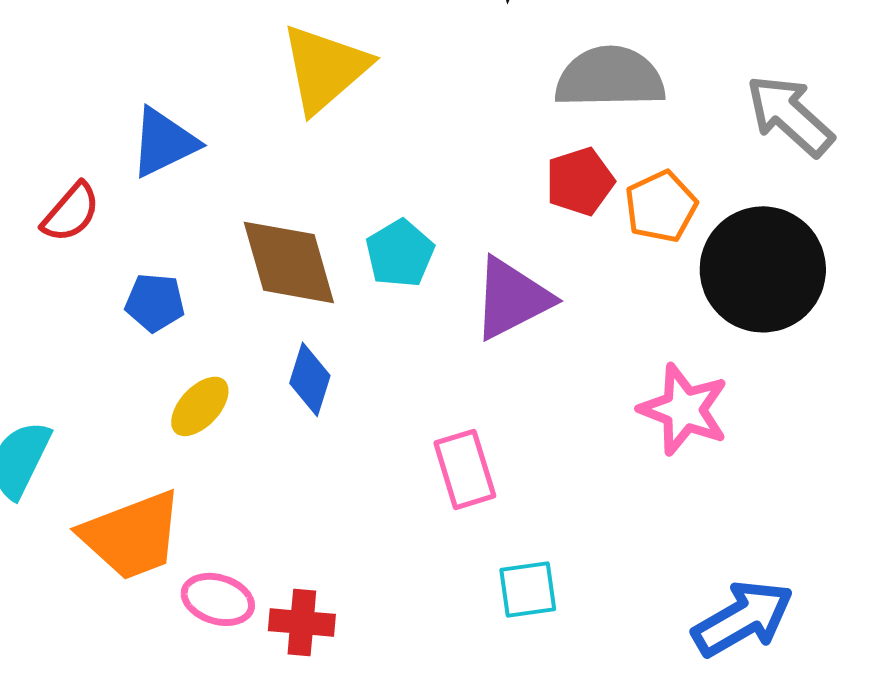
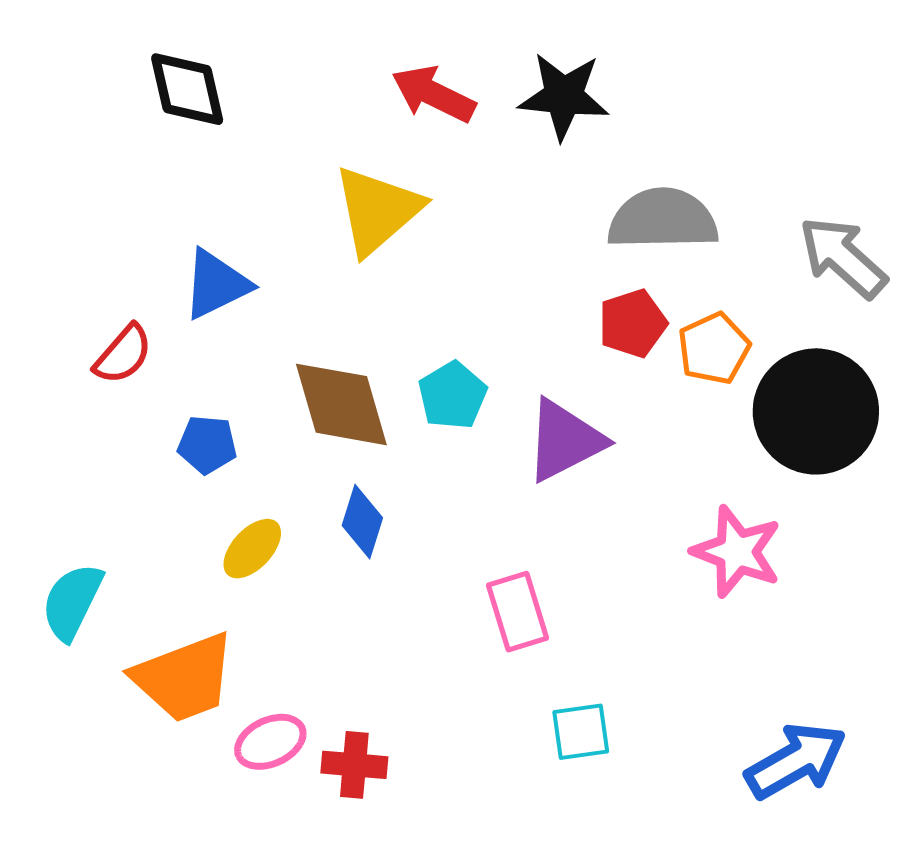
pink ellipse: (218, 599) -> (270, 742), turned -42

